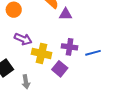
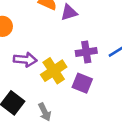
yellow cross: (42, 53) -> (54, 71), turned -30

